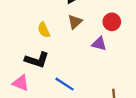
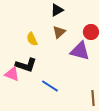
purple triangle: (99, 44) -> (80, 51), size x1.5
pink triangle: (21, 83) -> (12, 74), moved

